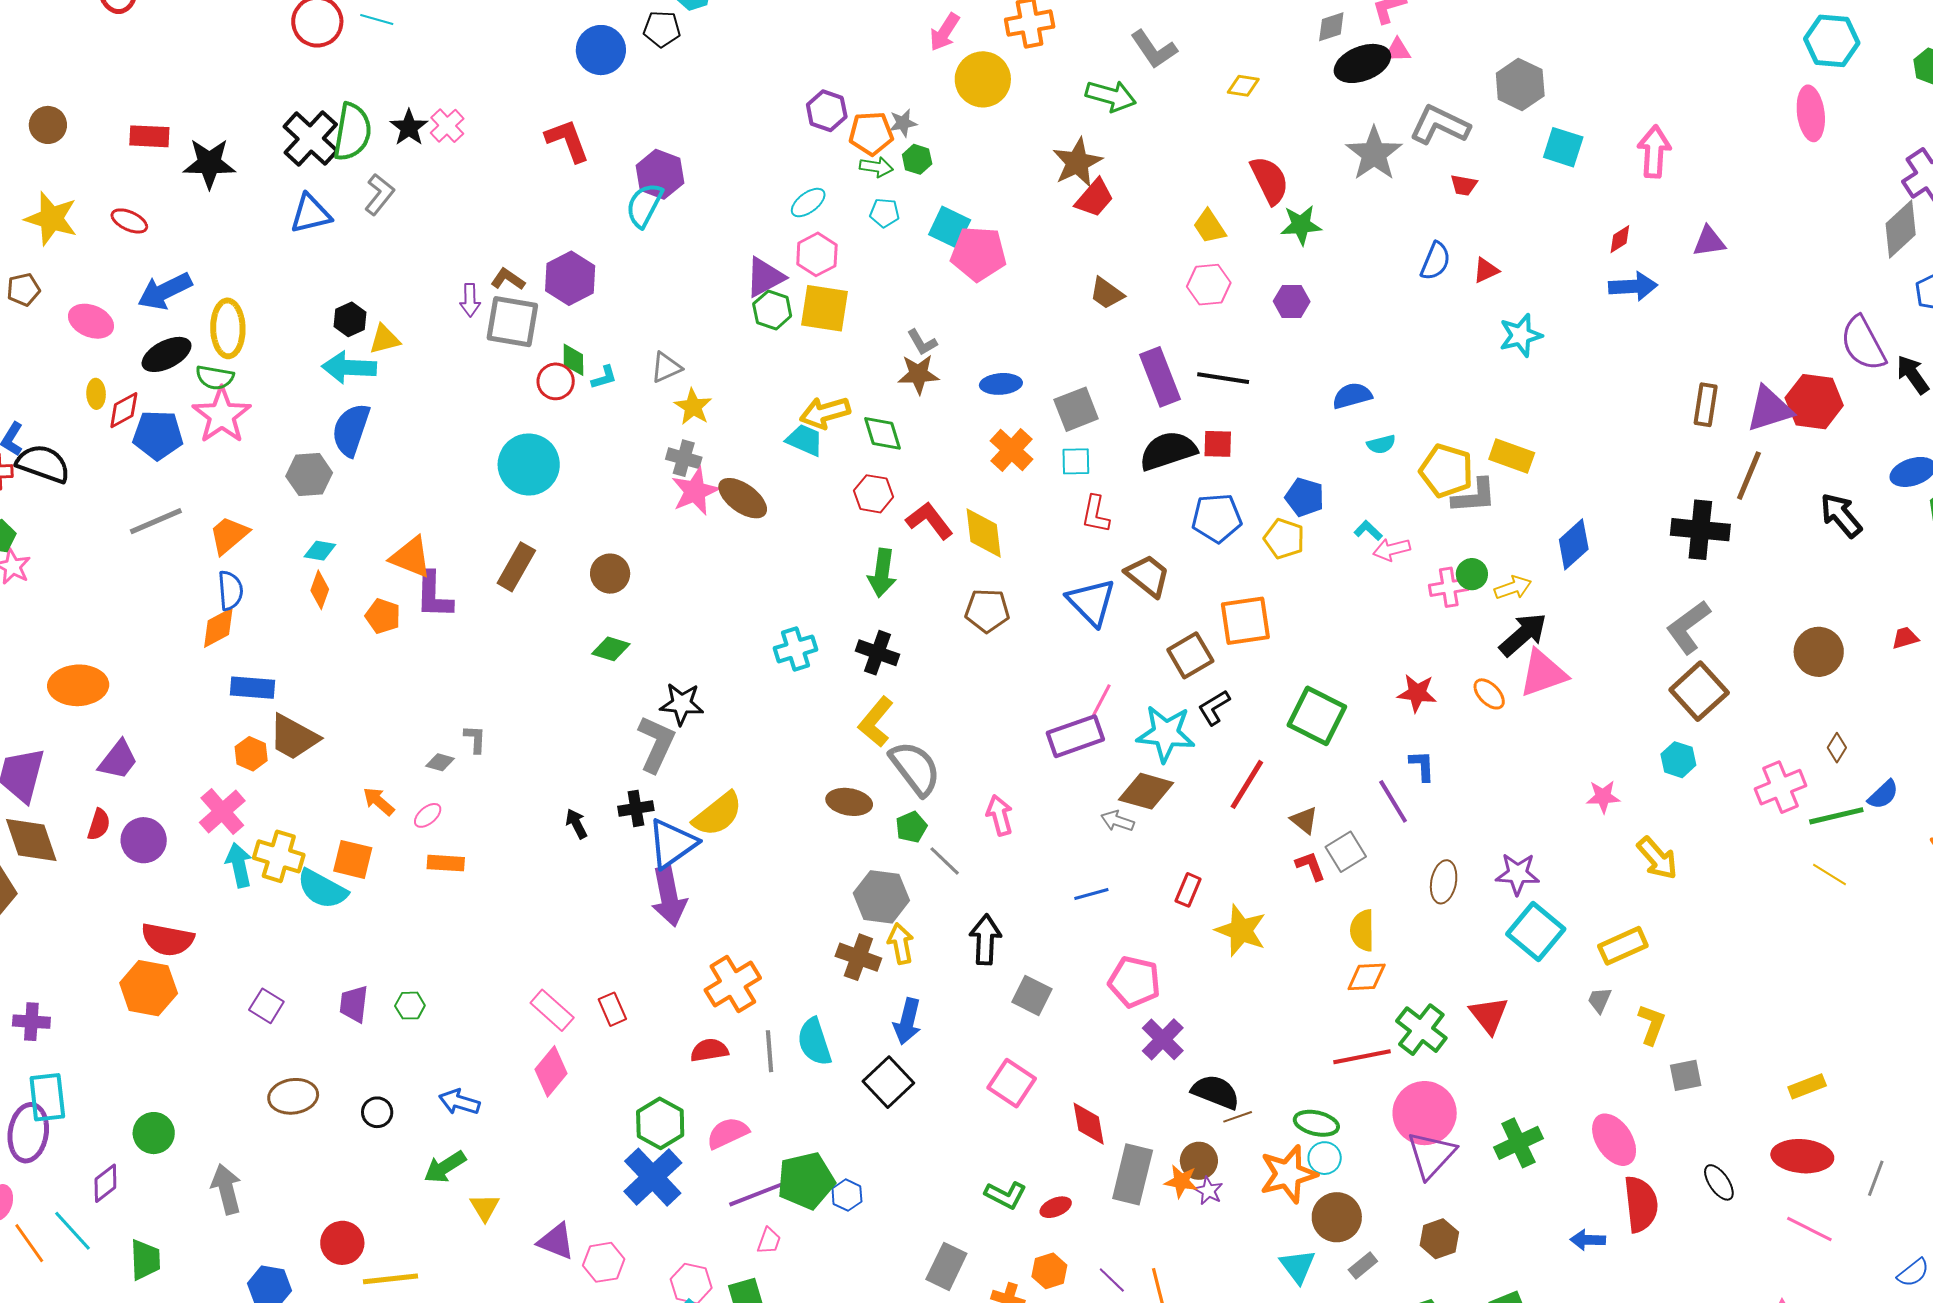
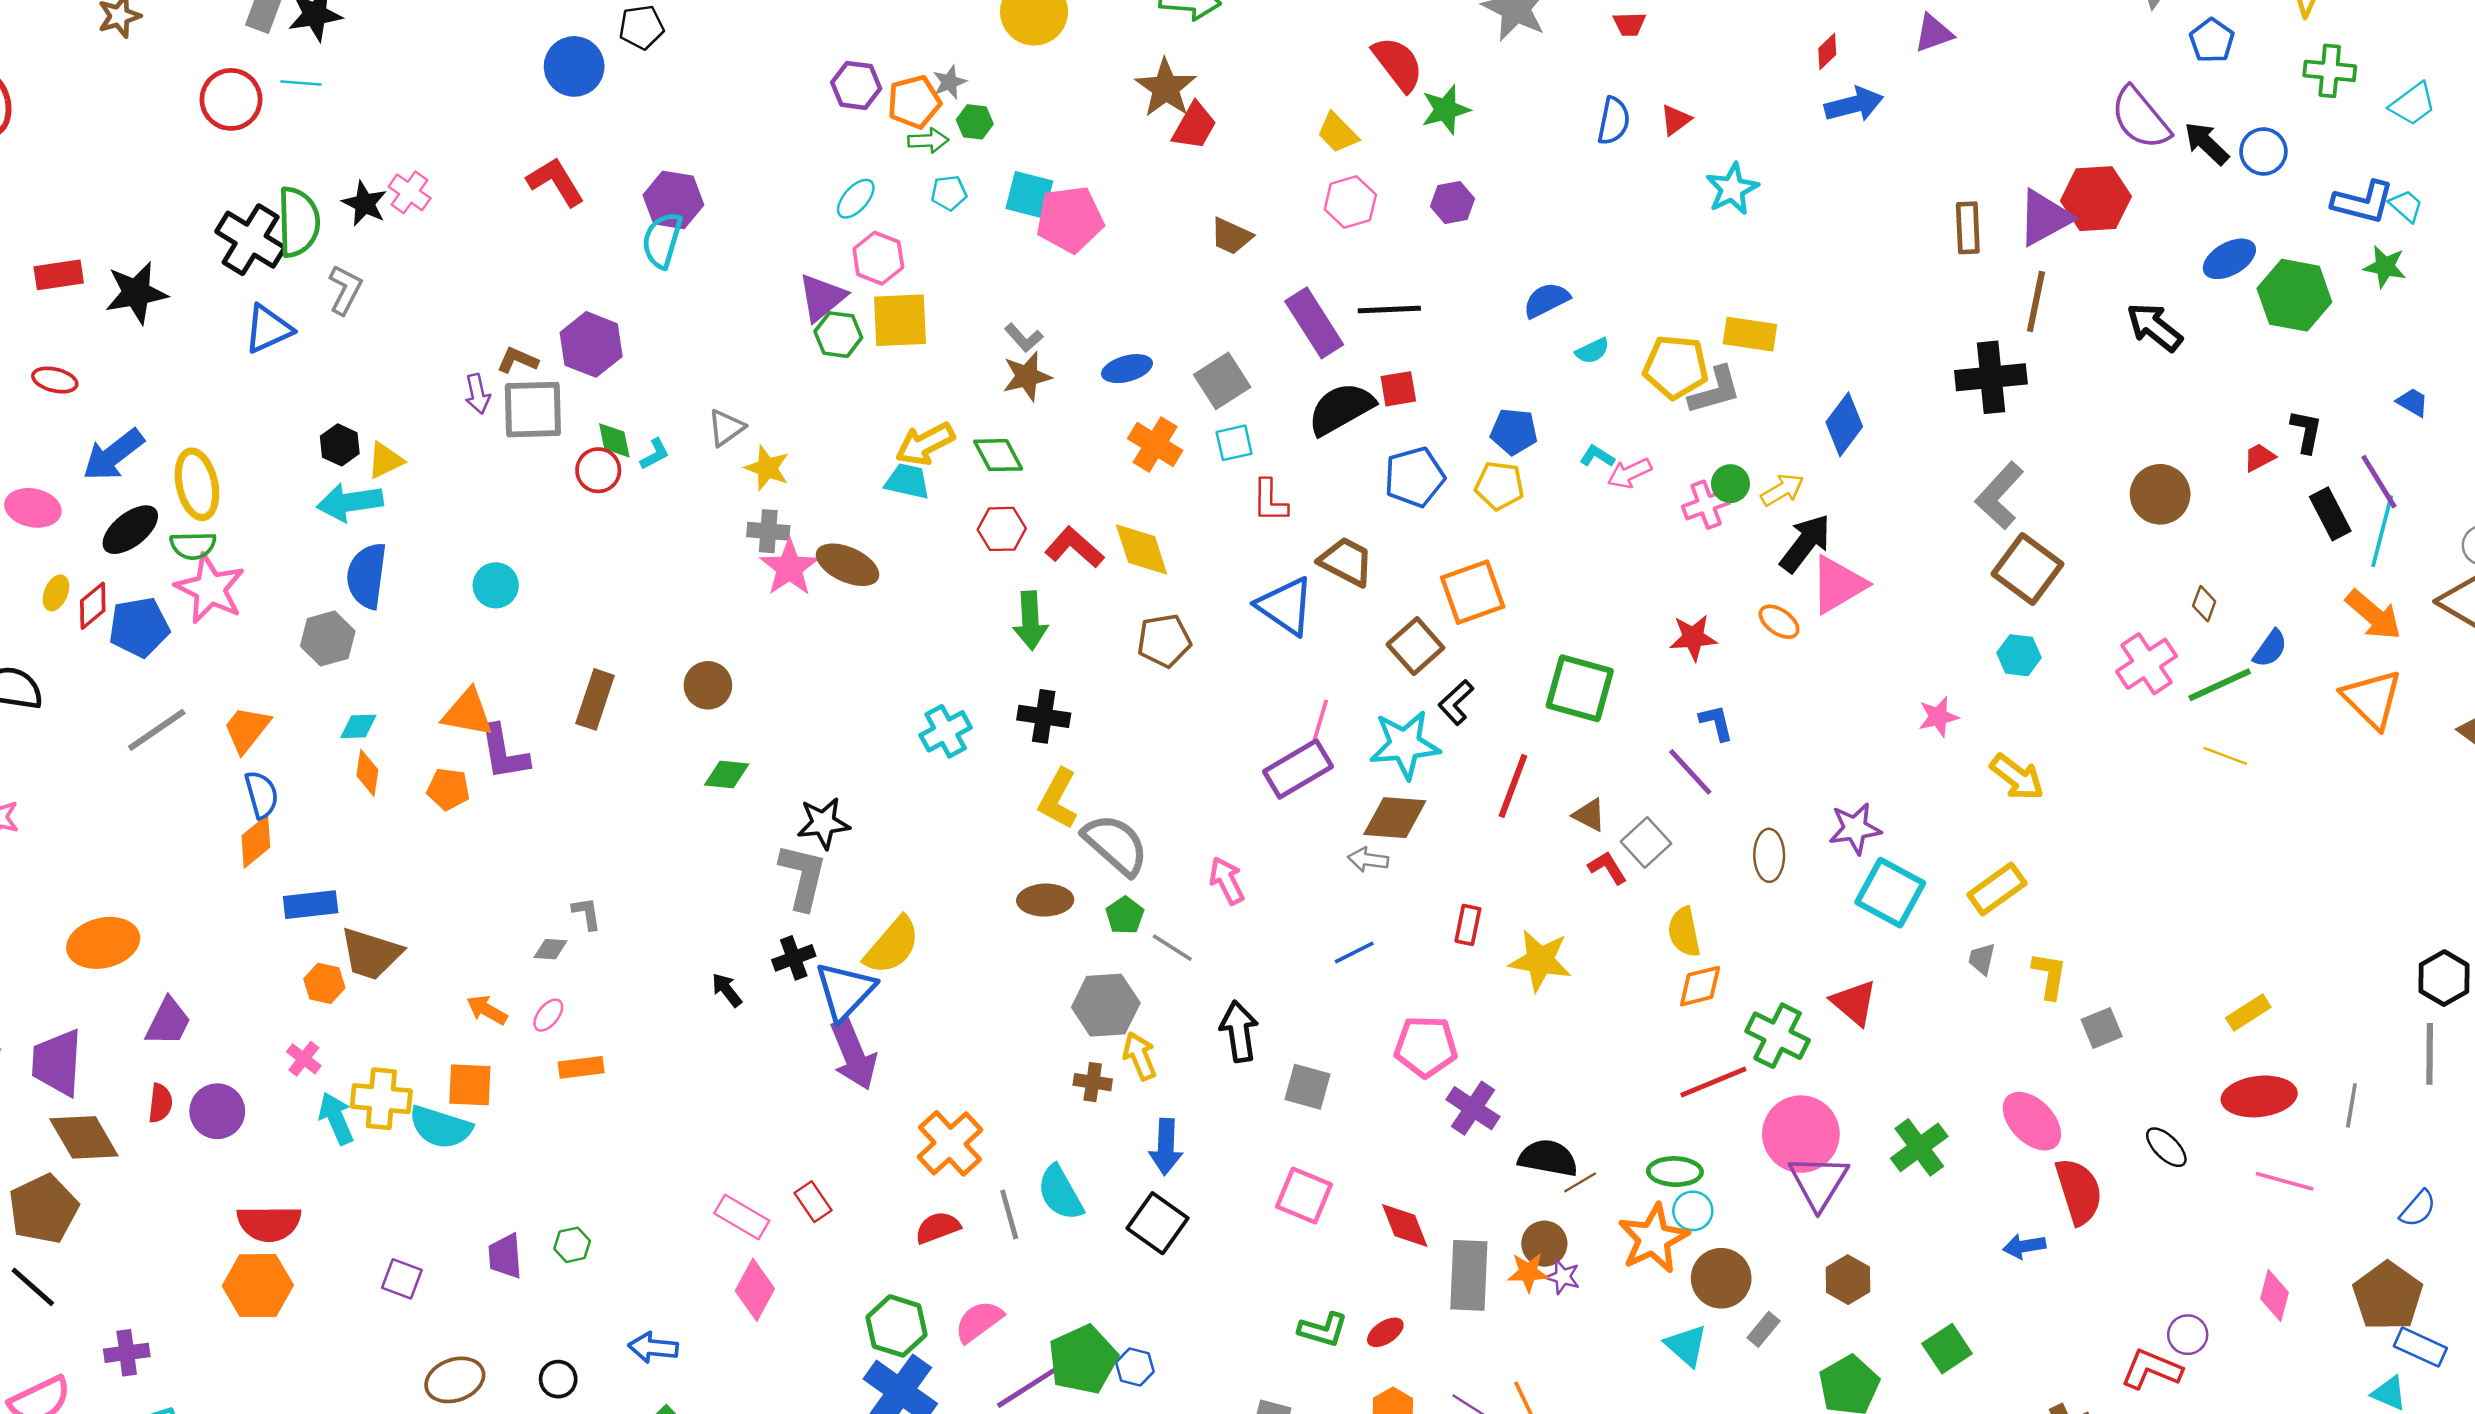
yellow ellipse: (96, 394) -> (56, 593), turned 36
cyan circle: (529, 465) -> (496, 585), moved, size x0.6
pink cross: (222, 812) -> (304, 1059), size x0.6
brown cross: (858, 957) -> (1093, 1082), size x0.7

